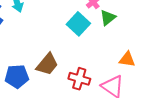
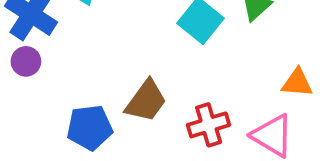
red cross: (79, 79) -> (209, 125), turned -30

